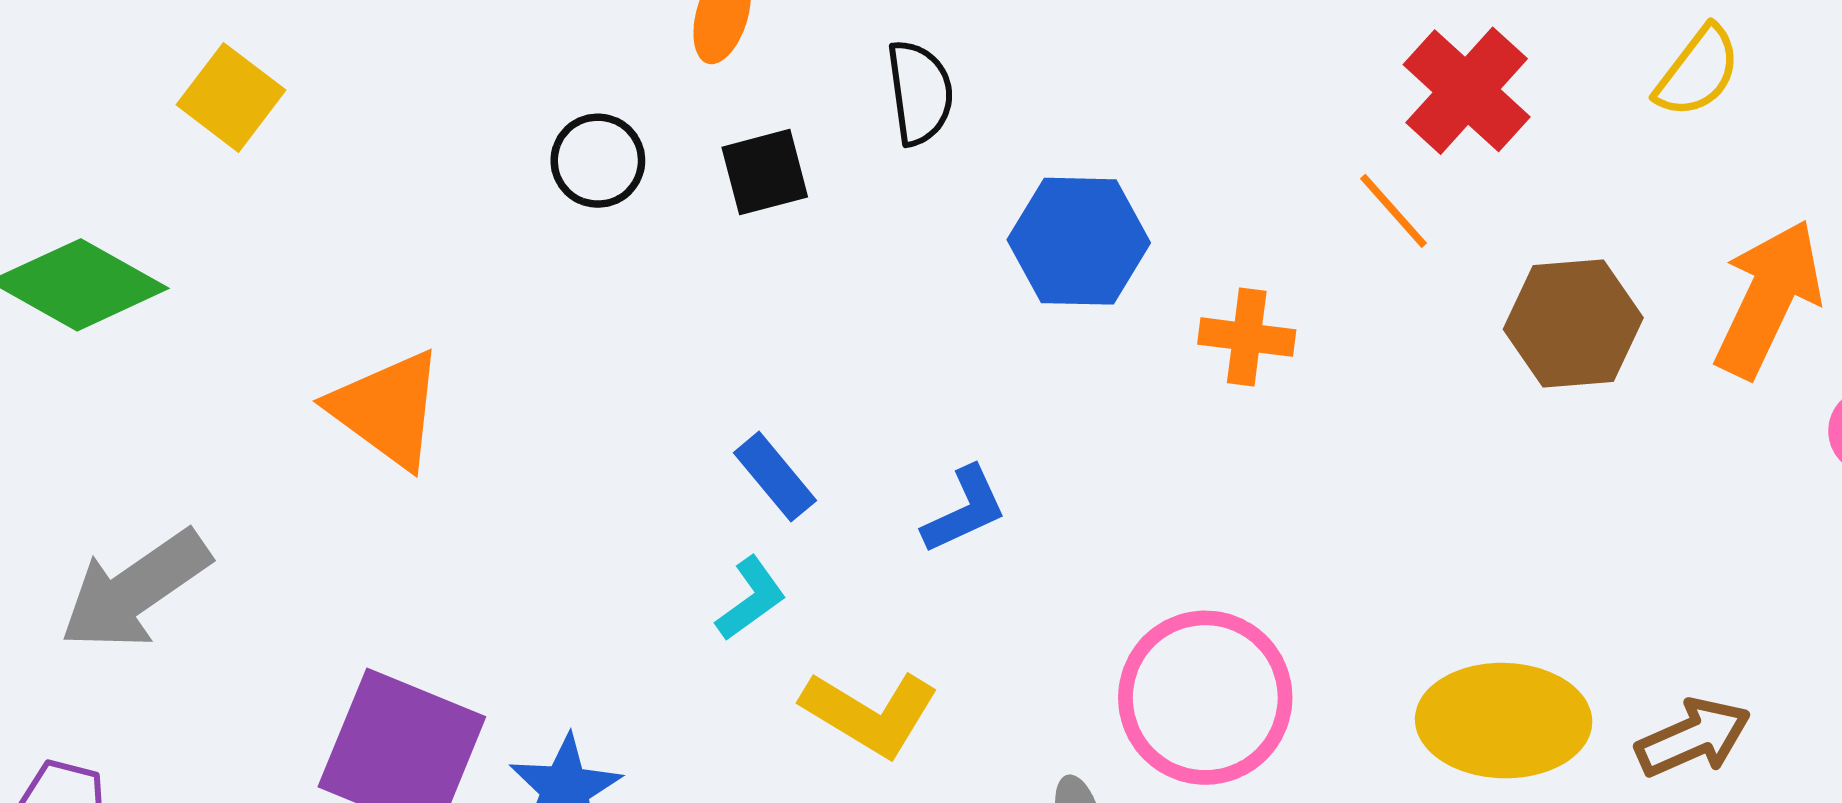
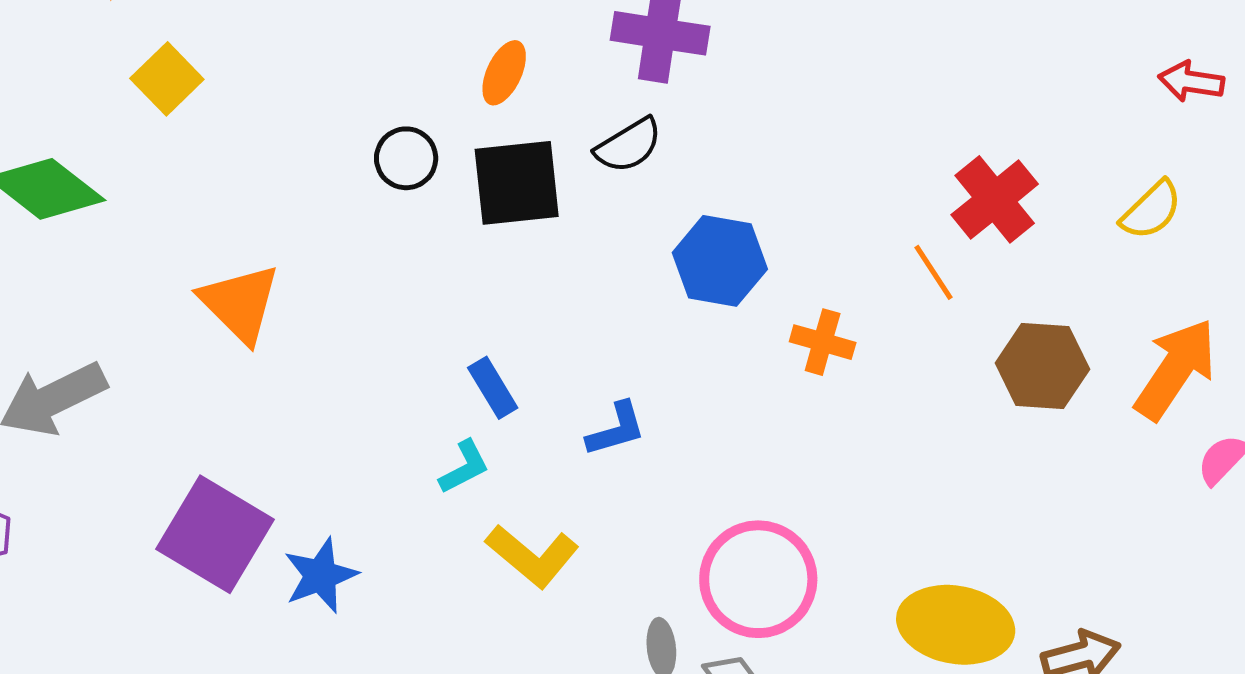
black semicircle: (920, 93) -> (628, 145), turned 58
black square: (765, 172) -> (517, 183), size x1.6

